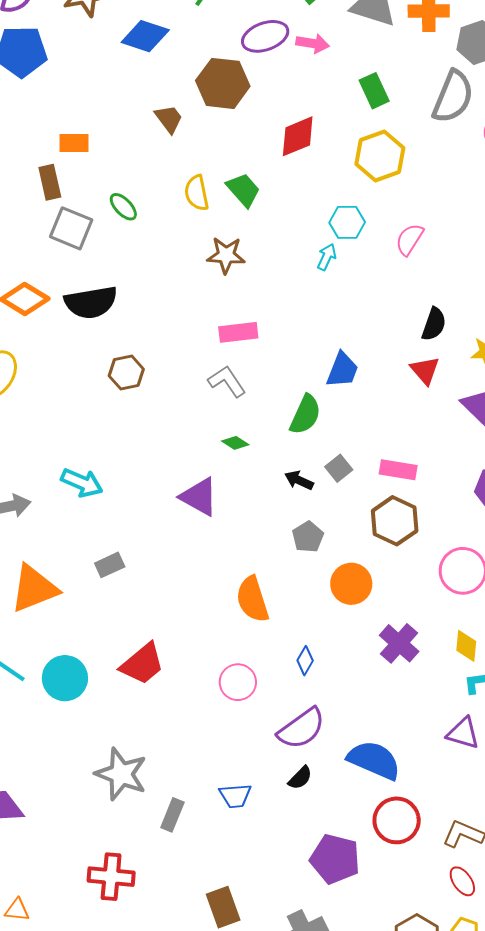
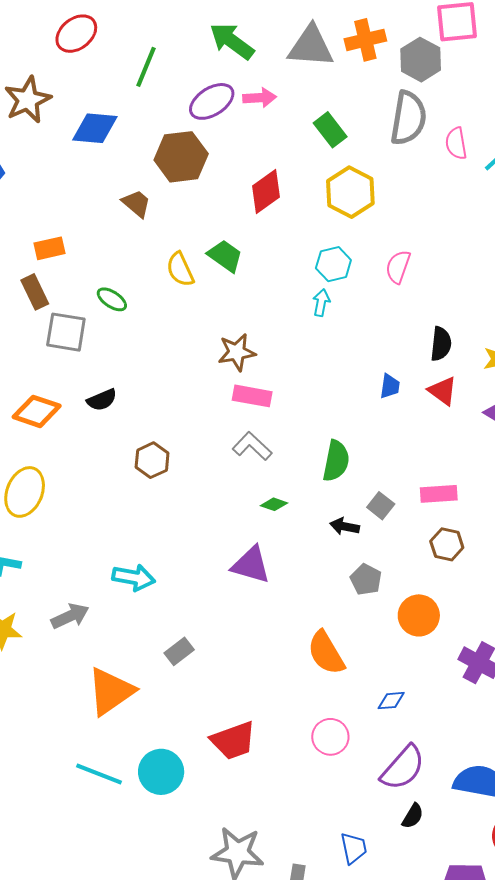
brown star: (226, 255) -> (237, 352), moved
black semicircle: (91, 302) -> (102, 400), size x0.6
pink rectangle: (238, 332) -> (252, 396), turned 30
blue trapezoid: (342, 370) -> (390, 386), moved, size x0.7
brown hexagon: (395, 521) -> (447, 544), size x0.7
blue diamond: (305, 661) -> (391, 701), turned 68
red trapezoid: (142, 664) -> (233, 740), turned 33
blue trapezoid: (235, 796) -> (354, 848), turned -84

